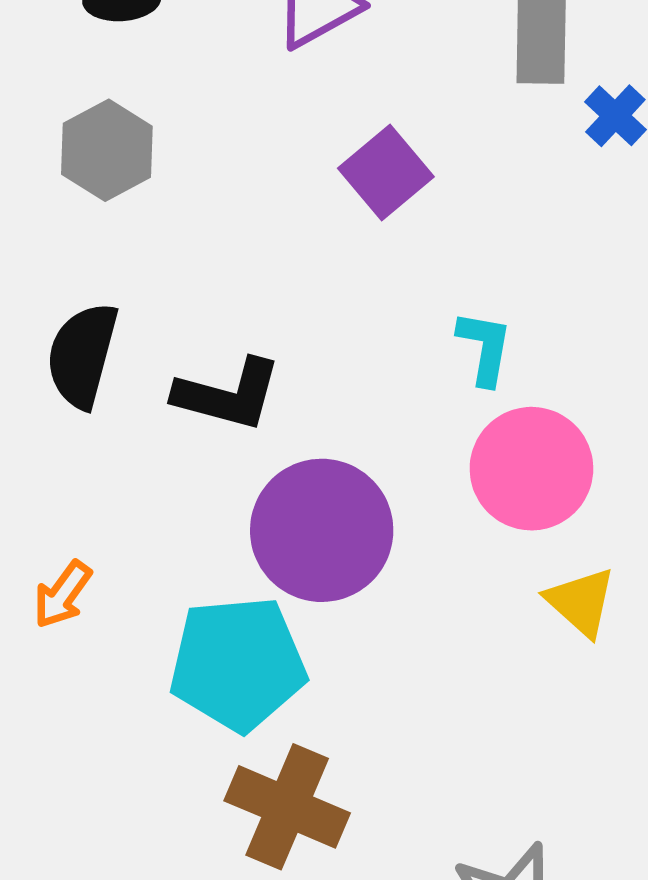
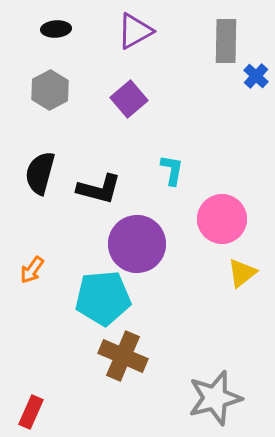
purple square: (386, 172) -> (129, 99), moved
cyan L-shape: (485, 348) -> (172, 170), moved
yellow triangle: (581, 602) -> (242, 273), turned 40

